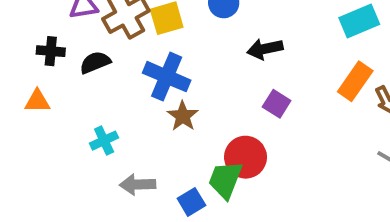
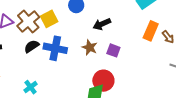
black semicircle: (95, 62) -> (32, 46), moved
brown star: (183, 116) -> (90, 47), moved

